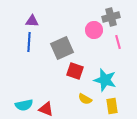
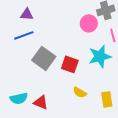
blue line: (29, 42) -> (24, 35), turned 66
gray square: (62, 48) -> (44, 58), moved, turned -30
cyan star: (105, 80) -> (100, 56), moved, turned -30

